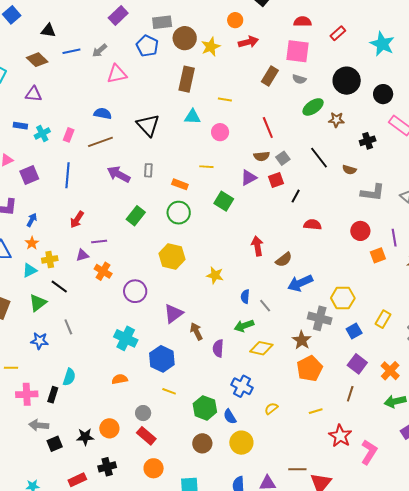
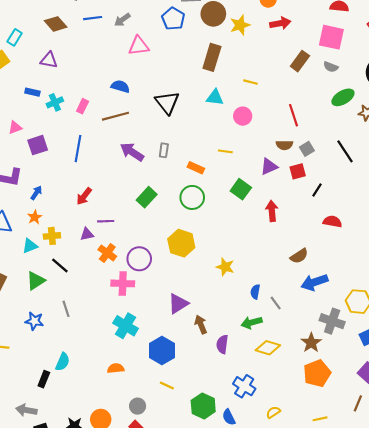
red arrow: (257, 246) -> (272, 211), moved
purple circle: (135, 291) -> (139, 259), moved
pink cross: (27, 394) -> (123, 283), moved

